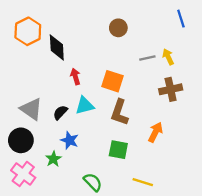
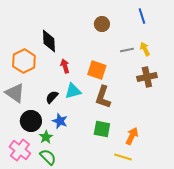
blue line: (181, 19) -> (142, 16), moved
orange hexagon: (28, 31) -> (24, 61), moved
gray triangle: (31, 109) -> (15, 93), moved
orange arrow: (155, 132) -> (132, 136), moved
black circle: (21, 140) -> (31, 121), moved
green semicircle: (93, 182) -> (48, 157), moved

